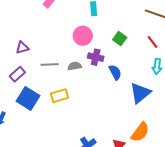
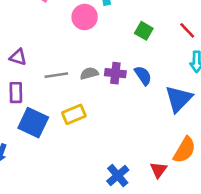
pink circle: (83, 36) -> (85, 17), moved
purple triangle: (22, 48) -> (18, 57), turned 40
purple cross: (96, 57) -> (115, 73), moved
purple rectangle: (17, 74) -> (16, 93), turned -42

